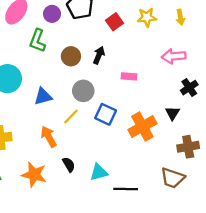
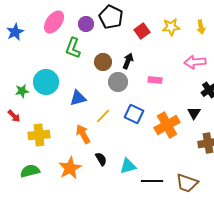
gray circle: (83, 91) -> (118, 82), moved
orange star: (34, 175) -> (70, 168), turned 30
brown trapezoid: (173, 178) -> (187, 183), moved

